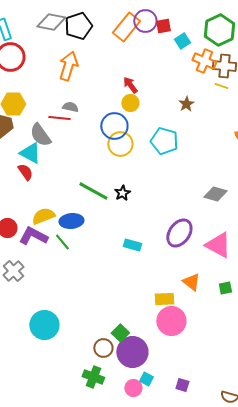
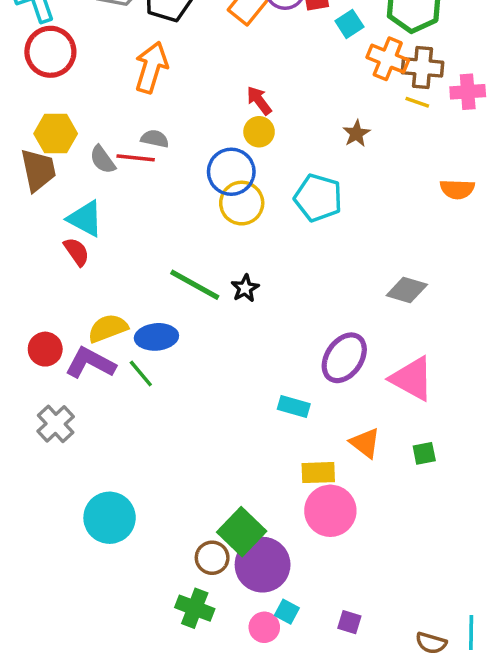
gray semicircle: (40, 135) -> (103, 160), moved, size x0.7
cyan rectangle: (132, 245) -> (294, 406), moved
green square: (120, 333) -> (242, 532), size x1.5

